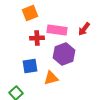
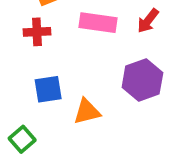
red cross: (37, 38) -> (37, 32), moved
purple hexagon: (64, 54) -> (142, 80), moved

